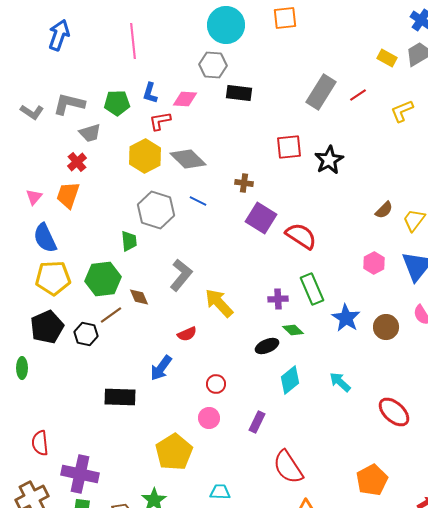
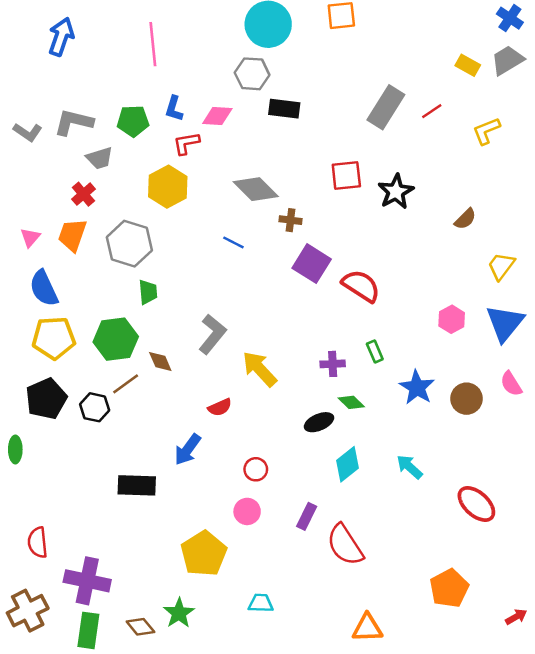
gray diamond: (188, 159) -> (256, 189), moved
gray hexagon: (156, 210) -> (129, 244), moved
brown semicircle: (384, 210) -> (465, 219), moved
green rectangle: (312, 289) -> (375, 352), size x0.6
red semicircle: (288, 467) -> (345, 545), moved

